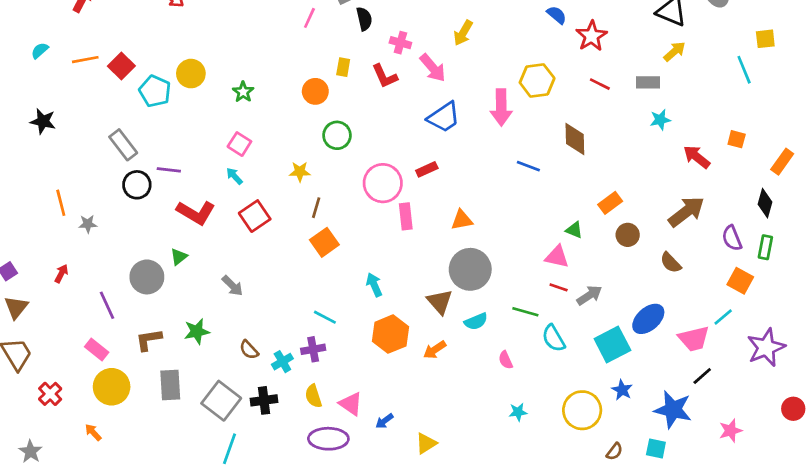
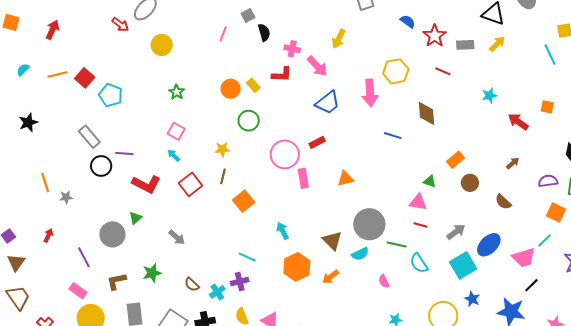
yellow rectangle: (343, 67) -> (253, 85), moved, turned -48
yellow circle: (191, 74) -> (162, 45), moved
red L-shape: (385, 76) -> (282, 74), turned -60
gray rectangle: (648, 82) -> (465, 45), moved
black star: (43, 121) -> (28, 122), turned -30
brown line: (316, 208) -> (223, 176), moved
brown arrow: (686, 212) -> (513, 163), size x0.5
purple semicircle: (732, 238) -> (548, 181), turned 108
gray circle: (470, 269) -> (369, 224), moved
gray arrow: (589, 295) -> (456, 232), moved

